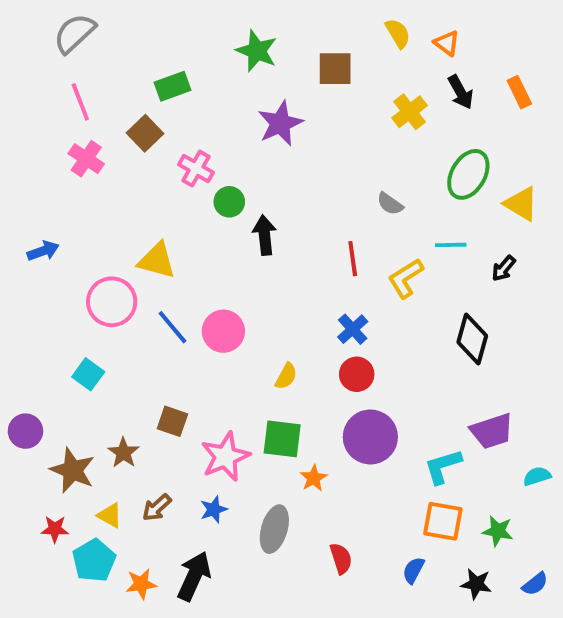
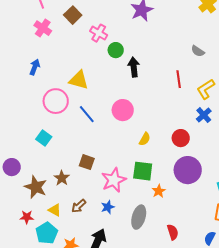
blue arrow: (43, 251) -> (35, 67), moved, turned -49
blue cross: (353, 329) -> (204, 115), moved
pink circle: (223, 331) -> (123, 110), moved

